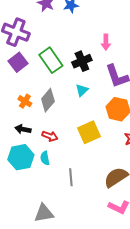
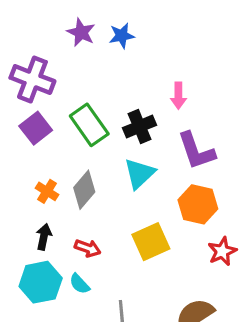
cyan triangle: (82, 90) -> (139, 174), size x1.5
black arrow: (23, 129) -> (44, 237), turned 91
cyan semicircle: (45, 158) -> (79, 284), turned -32

